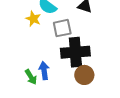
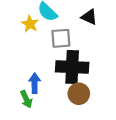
green arrow: (31, 77) -> (26, 99), moved

